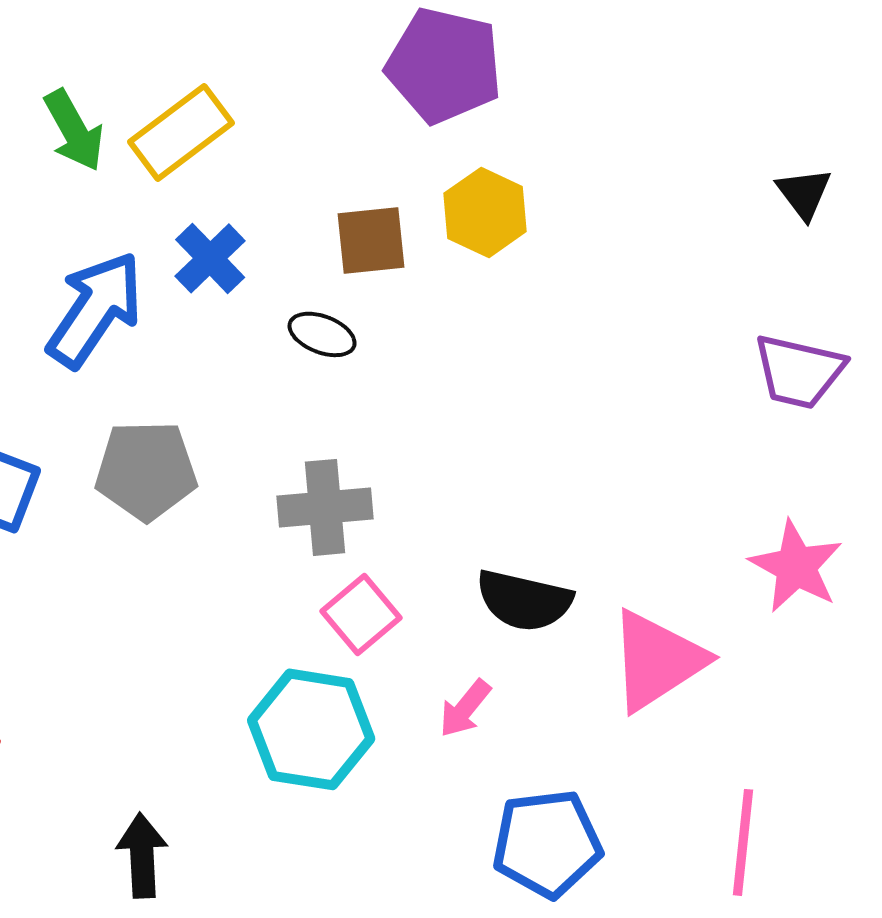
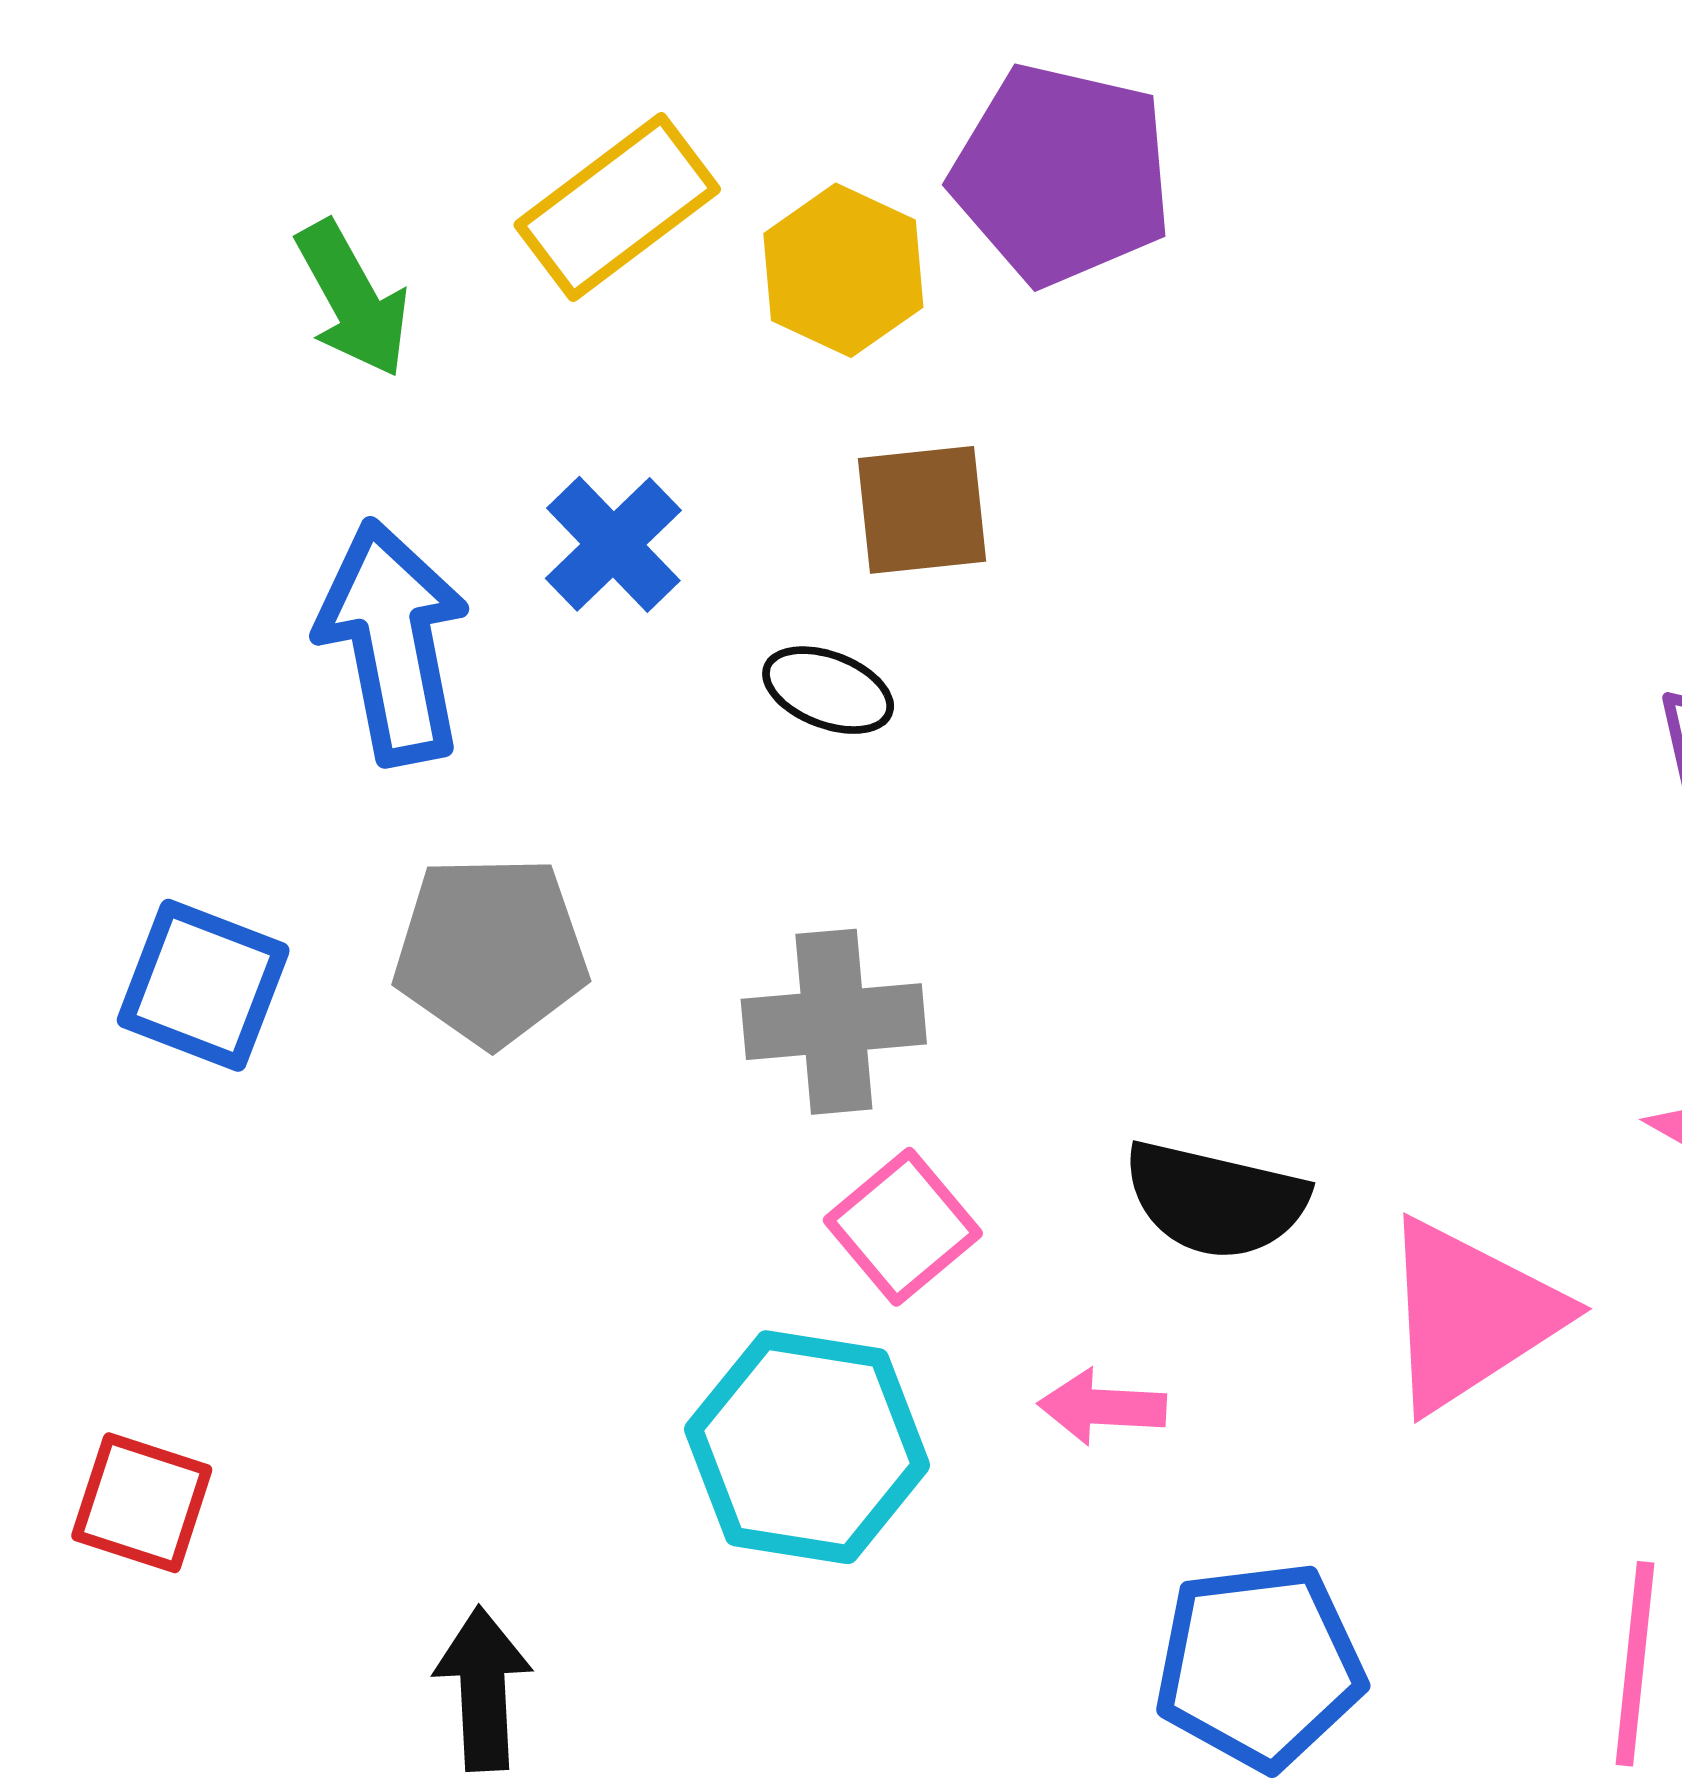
yellow rectangle: (181, 132) -> (617, 207), moved
yellow hexagon: (485, 212) -> (843, 270), moved
blue arrow: (95, 309) -> (393, 642), turned -45
pink arrow: (465, 708) -> (1102, 1407), turned 54

